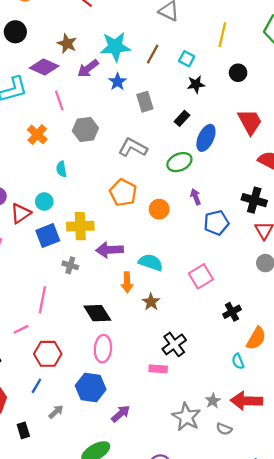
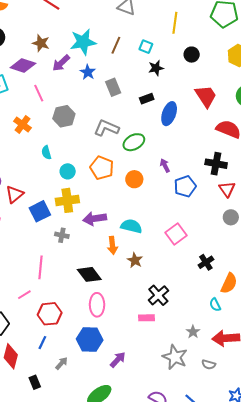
black rectangle: (182, 118) -> (147, 99), turned 32
green ellipse: (179, 162) -> (134, 142), moved
cyan circle: (44, 201) -> (68, 171), moved
gray star: (213, 401) -> (193, 332), moved

